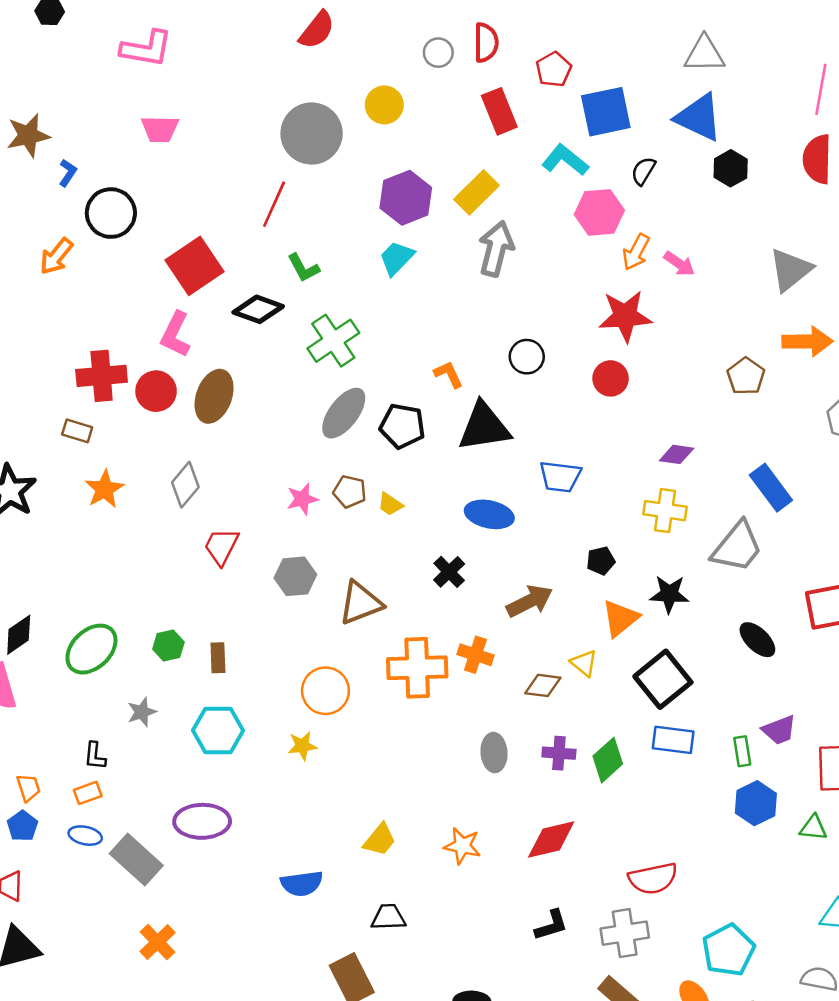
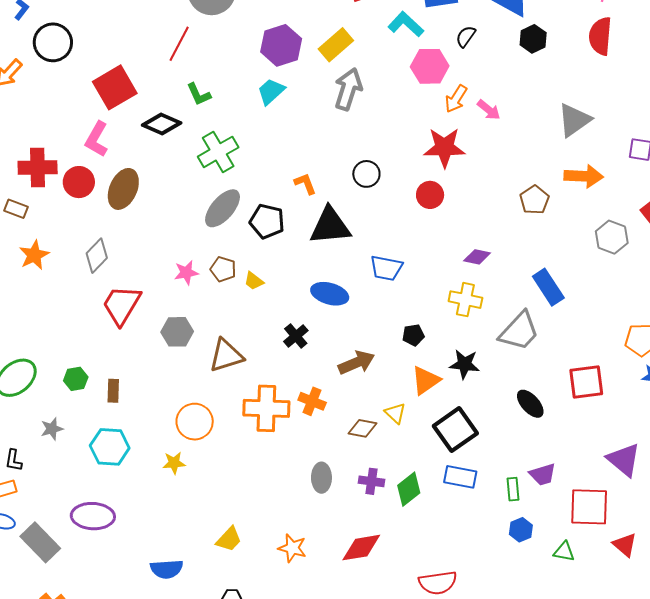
red trapezoid: (221, 546) -> (122, 305), size x1.4
blue hexagon: (756, 803) -> (521, 530), size x0.7

